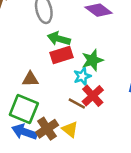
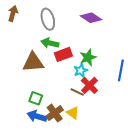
green arrow: (59, 39) -> (50, 43), moved
brown triangle: (30, 79) -> (33, 62), moved, size x1.6
green square: (24, 109) -> (36, 98), size x0.6

